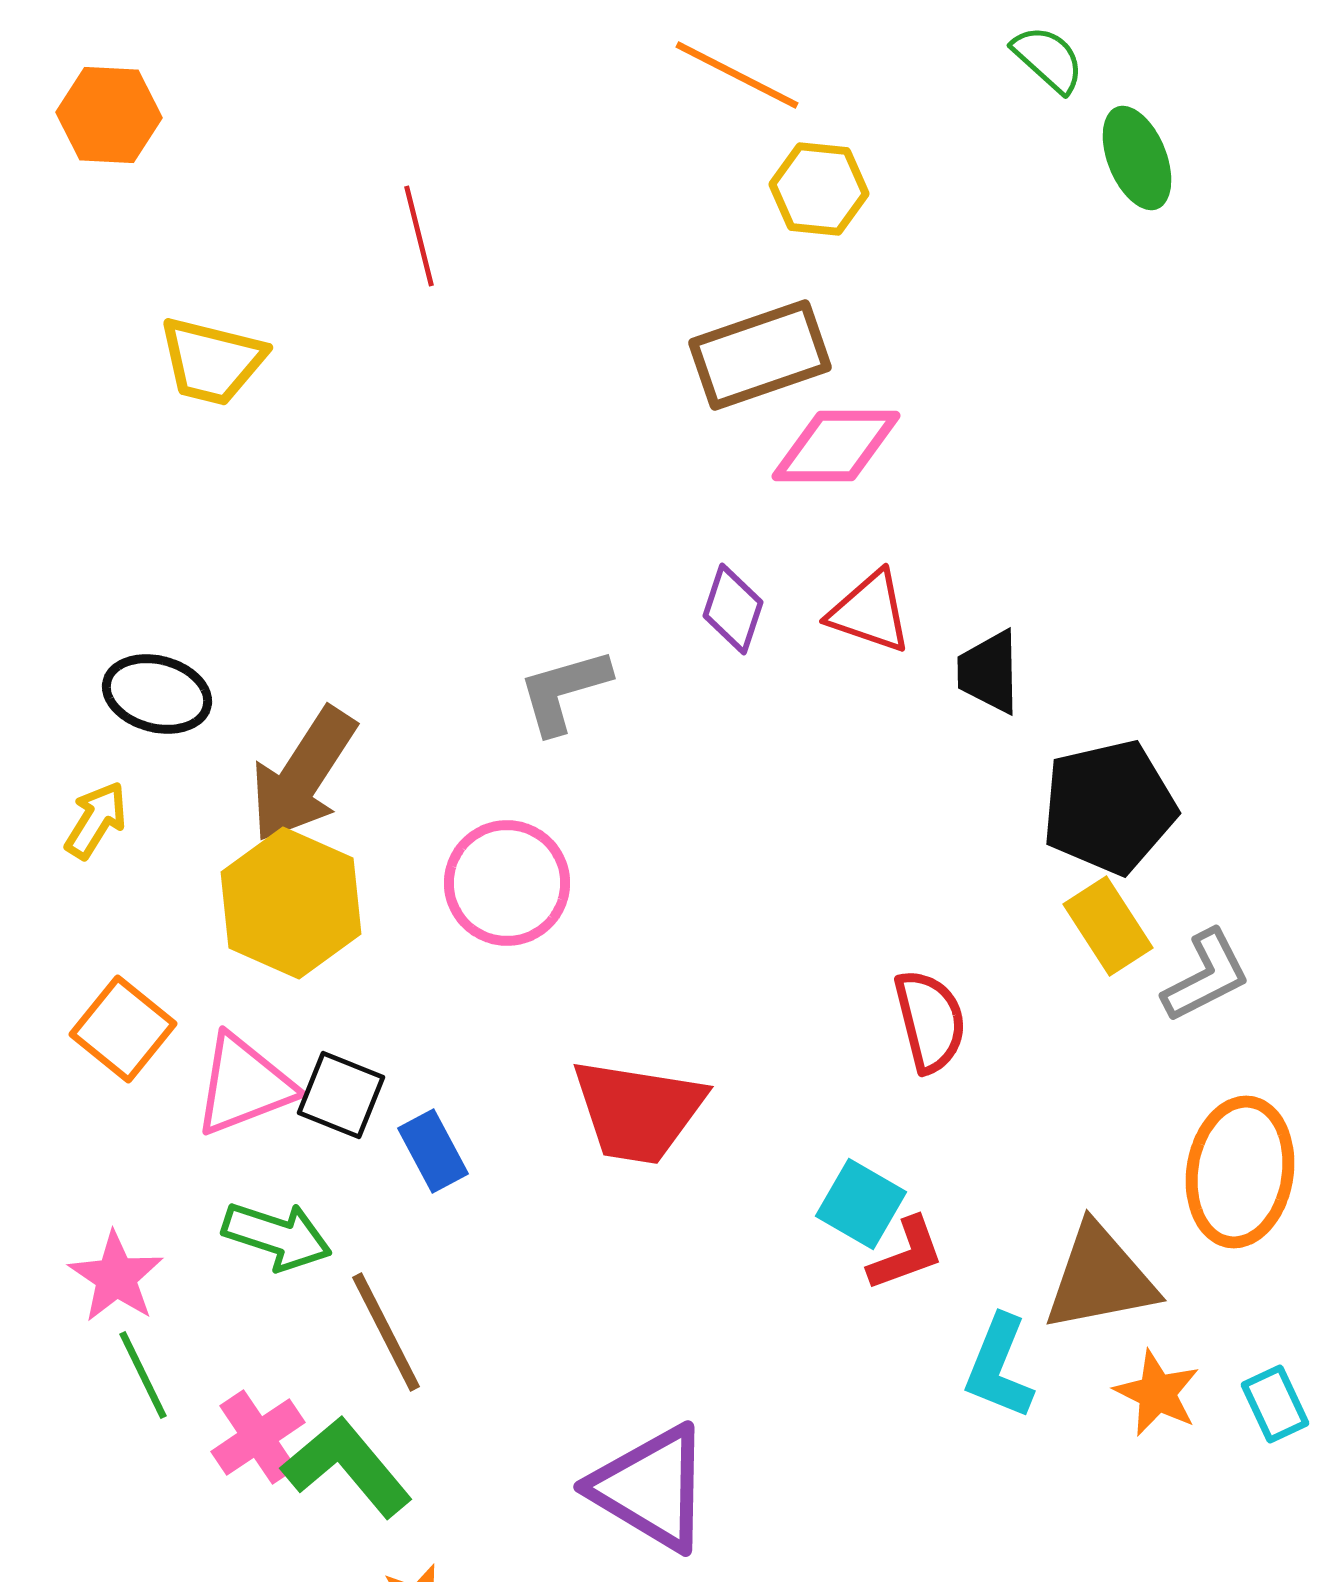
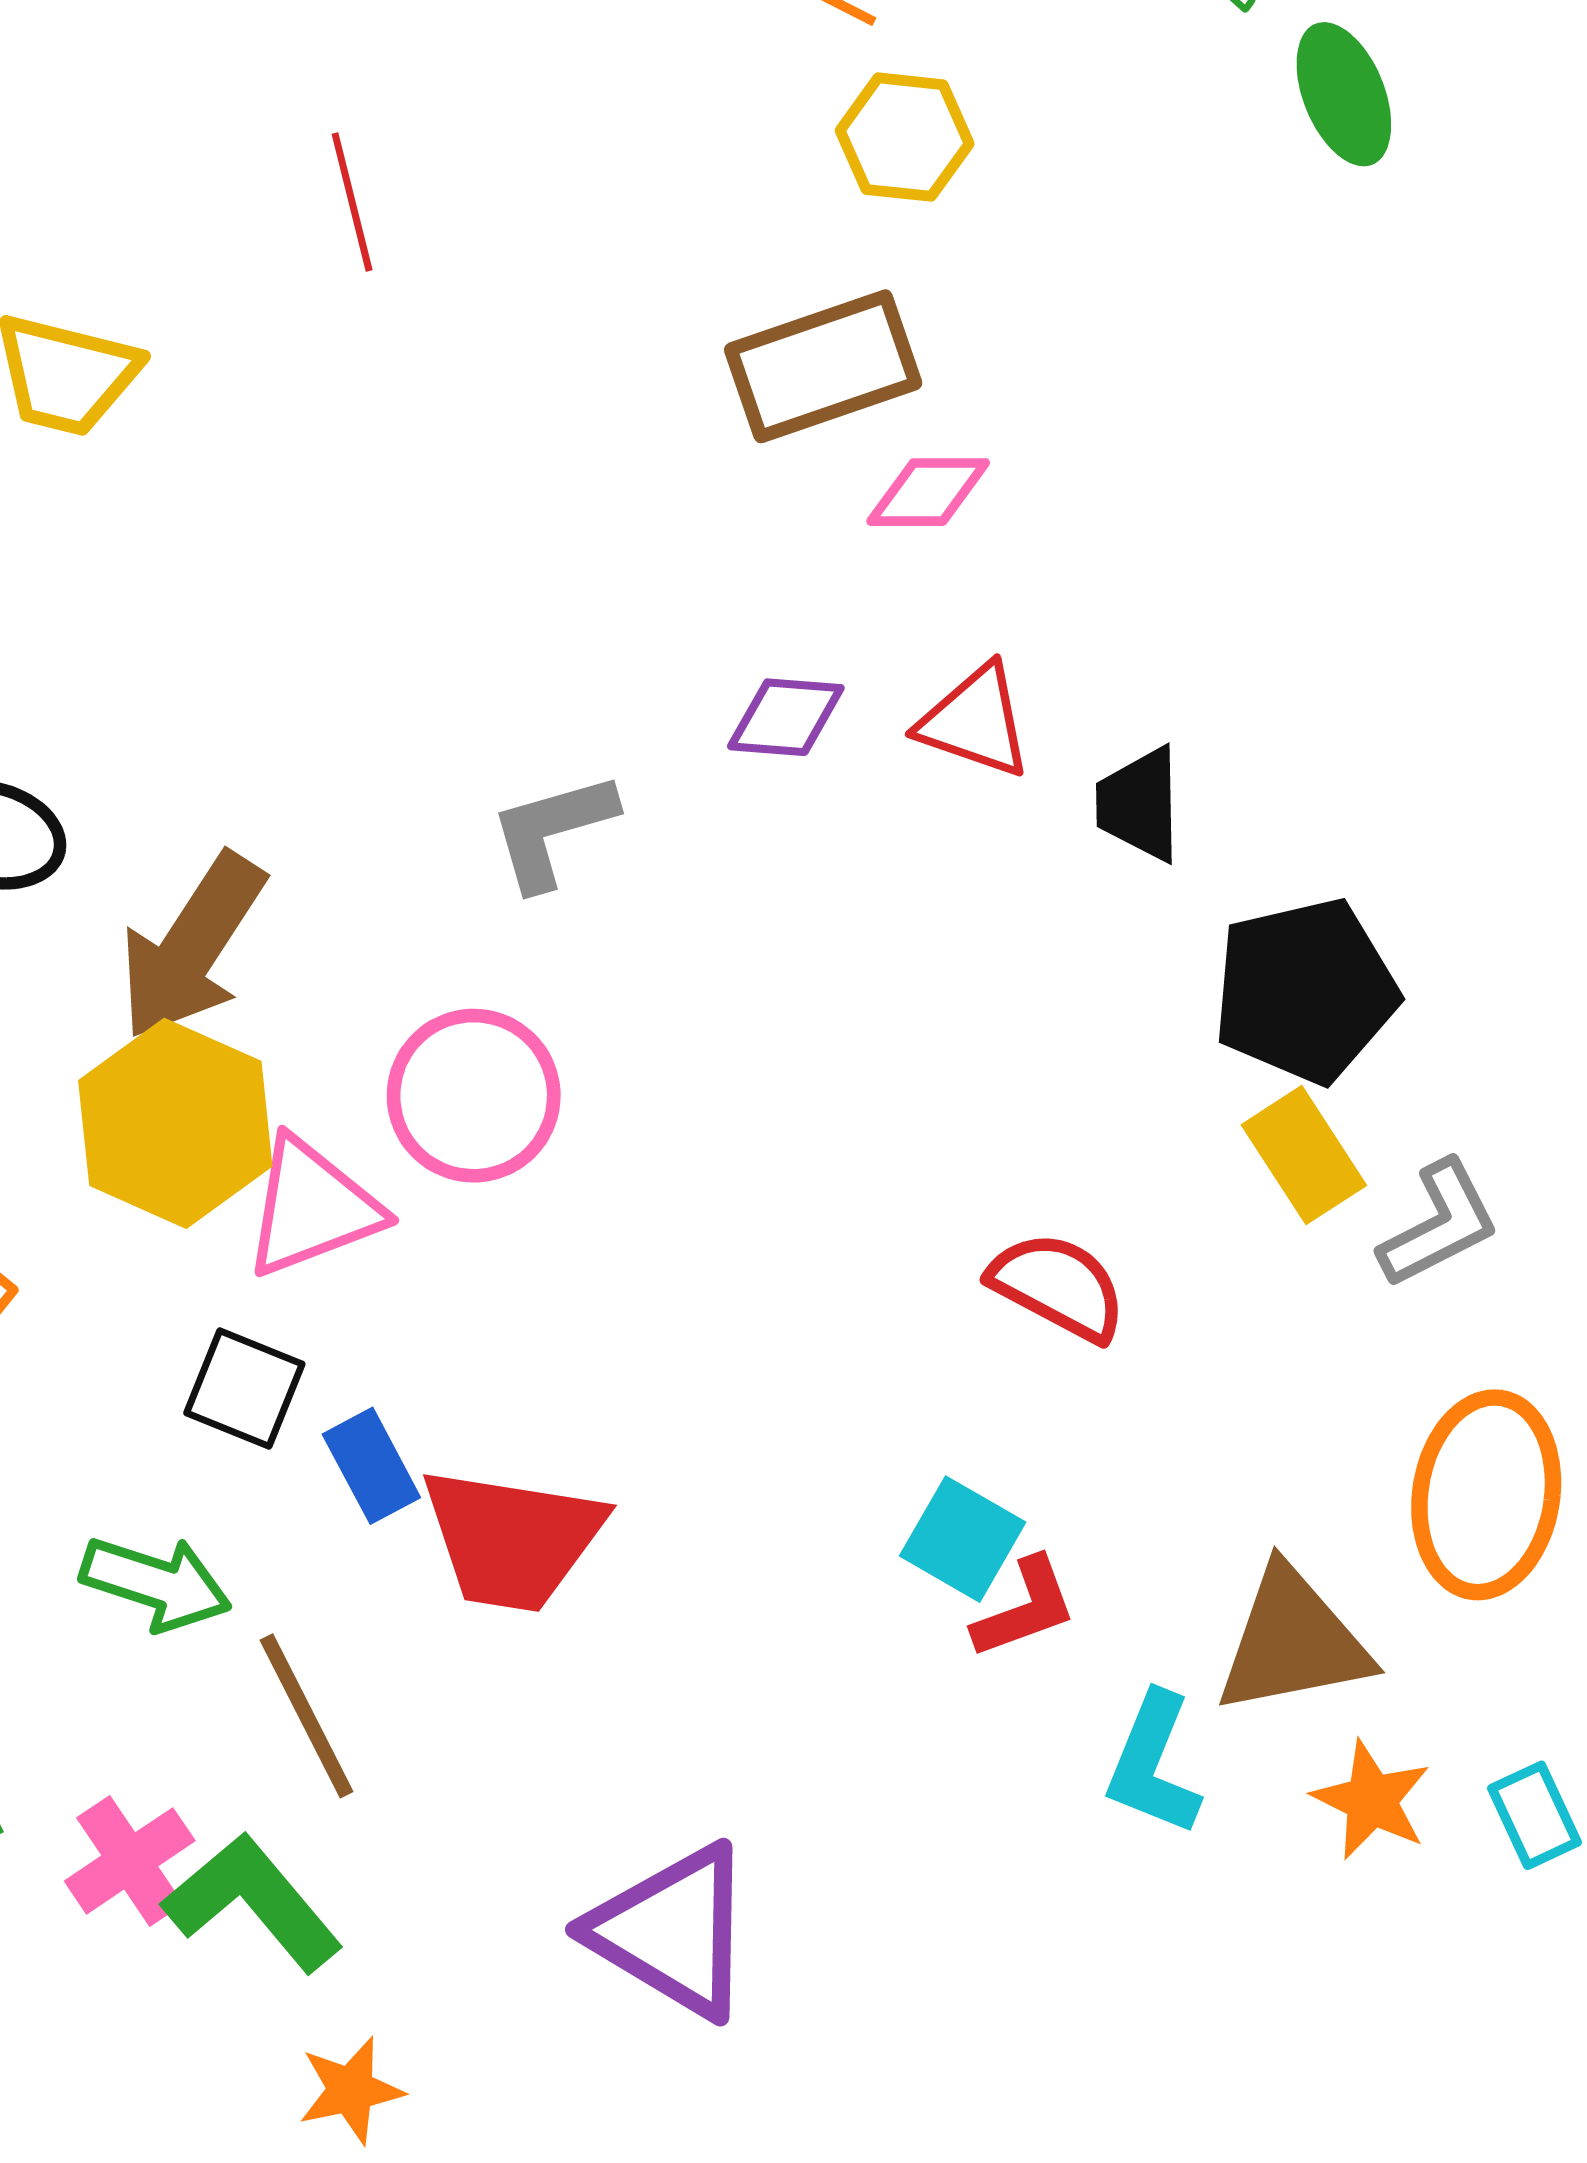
pink diamond: (836, 446) -> (928, 492), size x0.7
purple diamond: (733, 609) -> (786, 717), turned 76
red semicircle: (930, 1021) -> (1058, 1286), turned -48
pink triangle: (244, 1085) -> (312, 1208), moved
red trapezoid: (638, 1111) -> (512, 1539), moved

